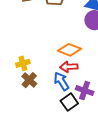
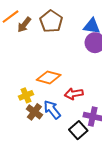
orange diamond: (69, 50) -> (49, 77), moved
blue arrow: (61, 81) -> (52, 110), moved

